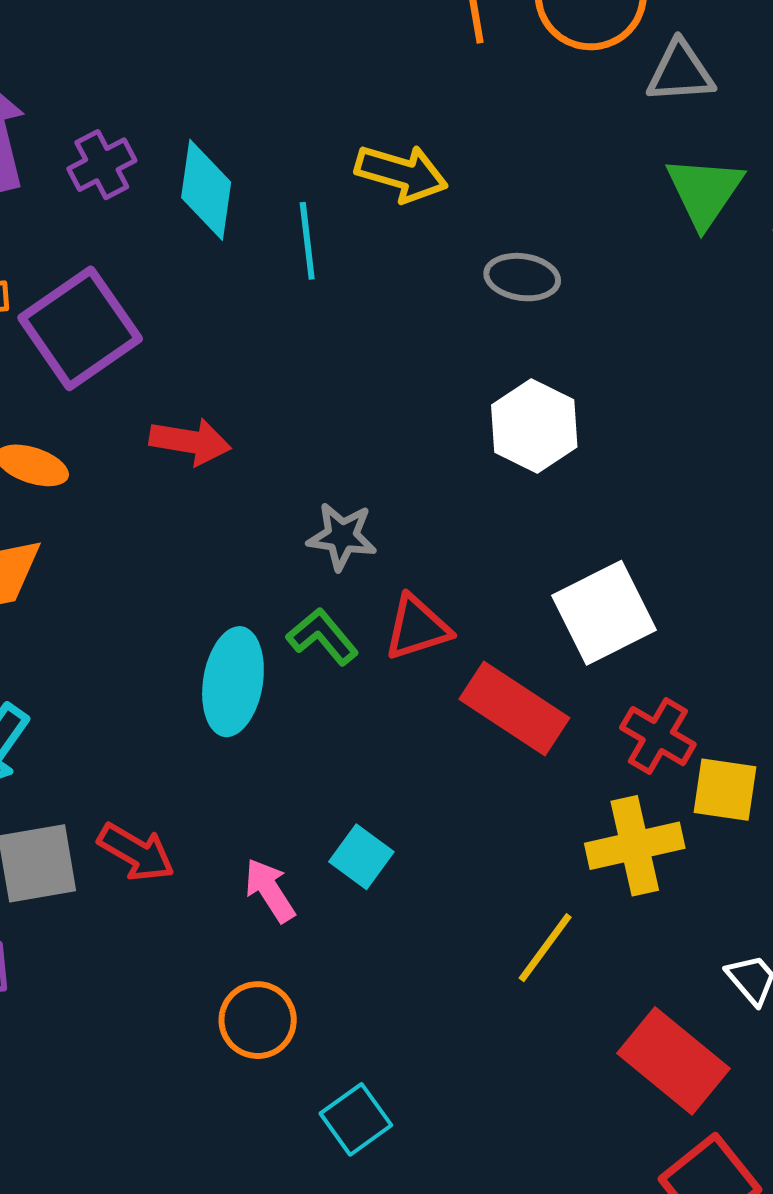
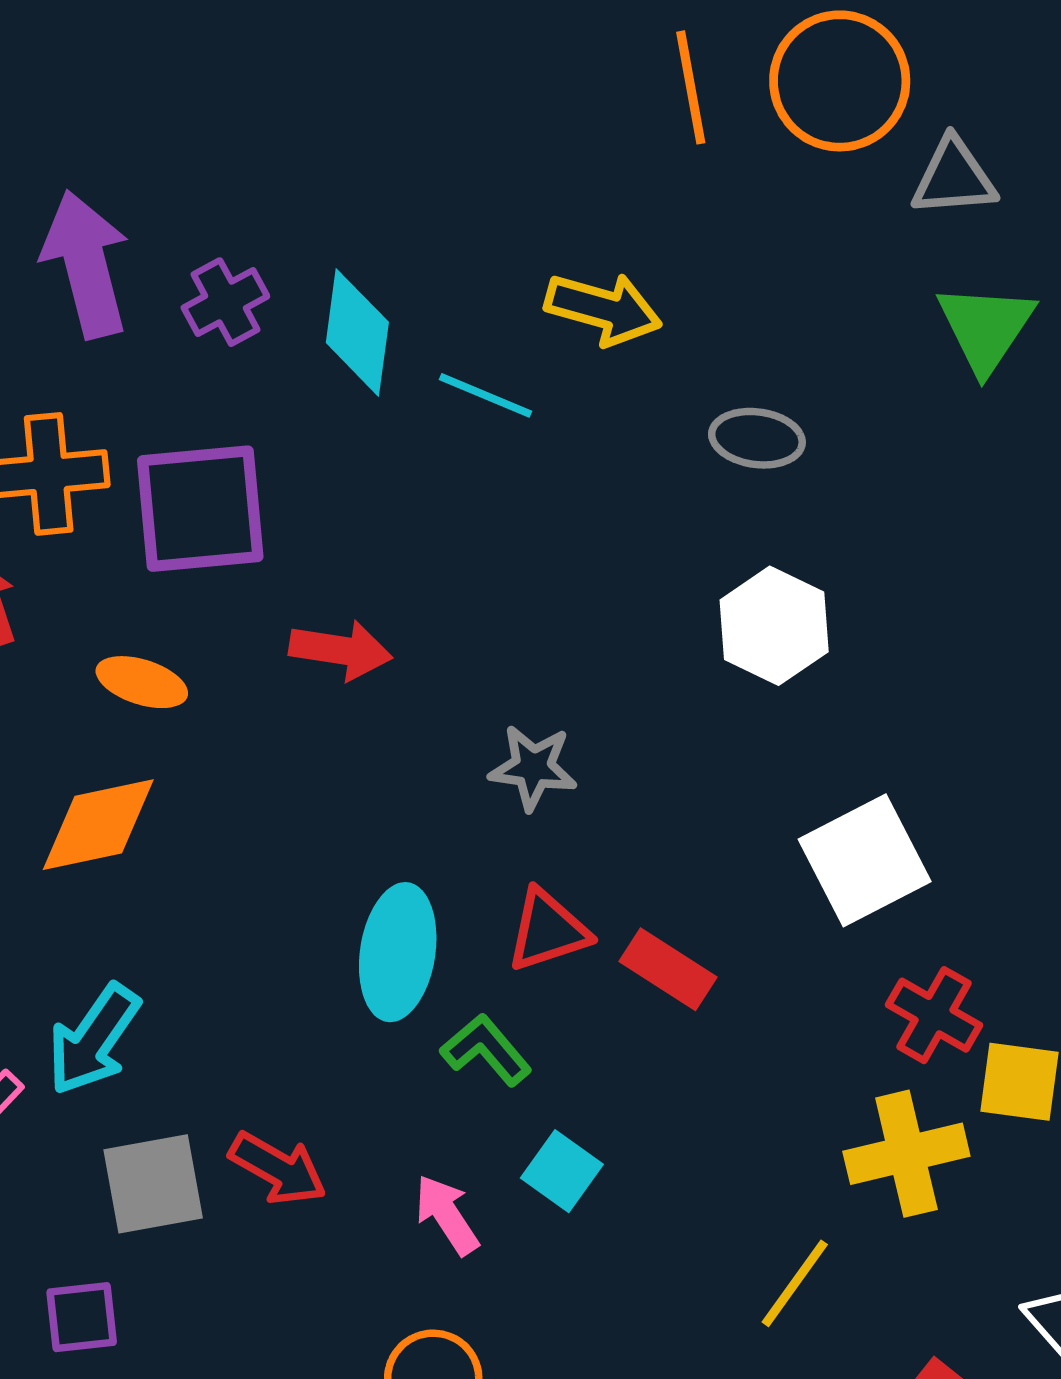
cyan line: (307, 241) -> (485, 395), turned -60
purple square: (80, 328) -> (200, 509), turned 30
red triangle: (417, 628) -> (548, 930), moved
green L-shape: (322, 637) -> (486, 1050), moved
red rectangle: (514, 708) -> (668, 969), moved, size x0.7

